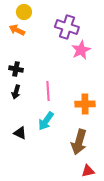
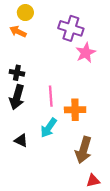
black arrow: (16, 92) -> (17, 97), size x1.6
orange cross: (85, 104) -> (75, 110), moved

